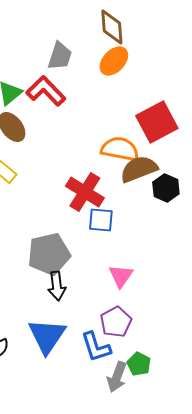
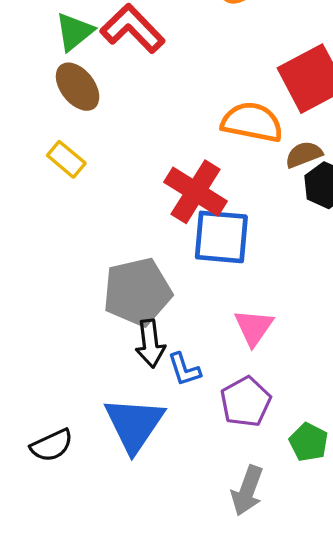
brown semicircle: (139, 169) -> (304, 154), moved, size x0.6
blue square: (101, 220) -> (221, 237), size x1.4
blue L-shape: (96, 347) -> (184, 369), moved, size x0.7
green pentagon: (139, 364) -> (309, 442), moved

